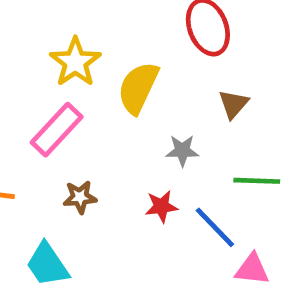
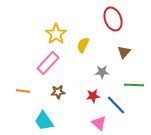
yellow semicircle: (138, 88) -> (83, 45), size x0.7
pink triangle: (252, 269) -> (99, 123), moved, turned 35

